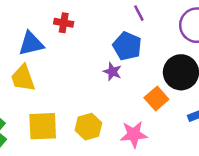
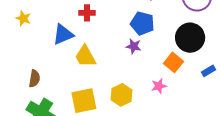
yellow trapezoid: (23, 78) -> (85, 56), moved
pink star: (134, 134) -> (159, 86), moved, size x0.7

